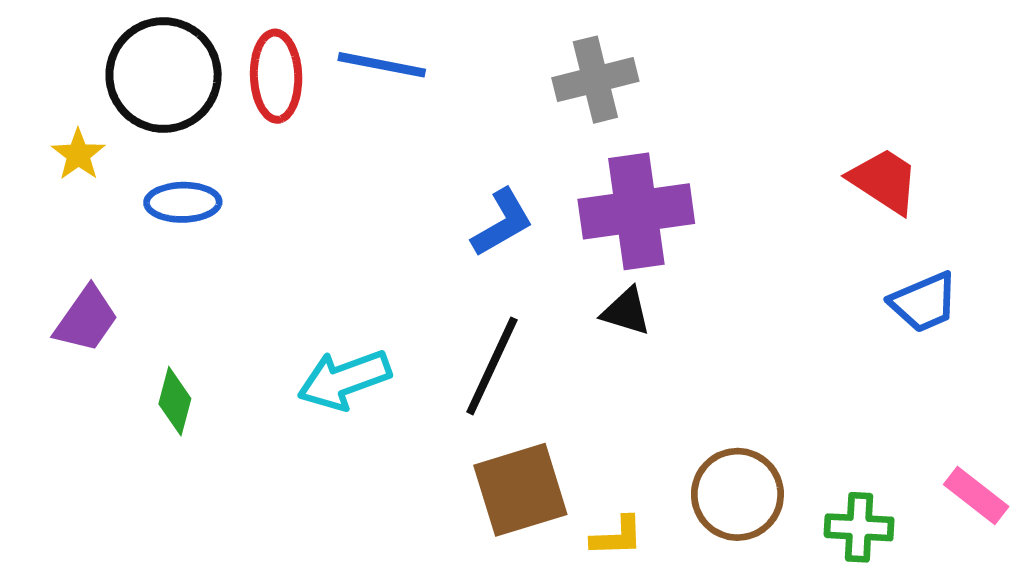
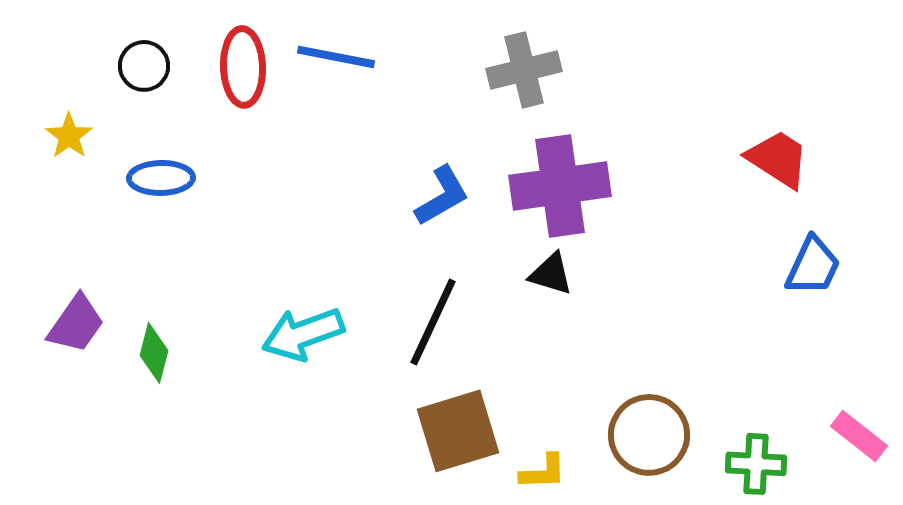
black circle: (164, 75) -> (144, 66), size x0.5
blue trapezoid: (924, 302) -> (813, 266), turned -42
purple trapezoid: (86, 319) -> (76, 324), moved

